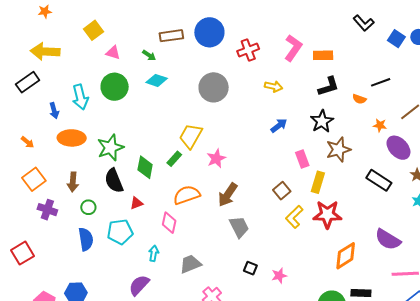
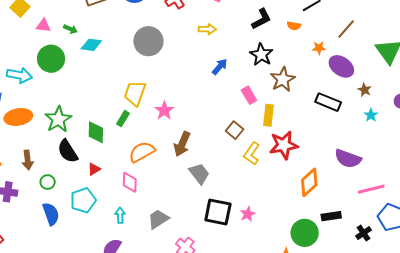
green arrow: (149, 55) -> (70, 29), moved
cyan arrow: (80, 97) -> (19, 75), turned -55
black square: (250, 268) -> (218, 212), size x2.0

